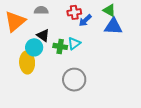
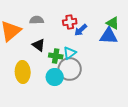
green triangle: (109, 10) -> (113, 23), moved
cyan circle: (34, 47) -> (55, 77), moved
gray circle: (74, 80) -> (70, 69), moved

